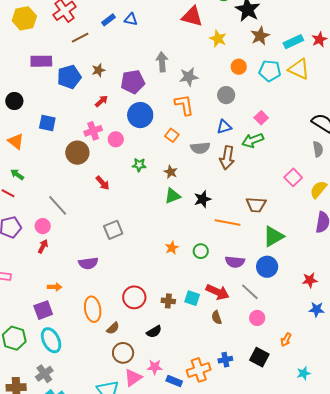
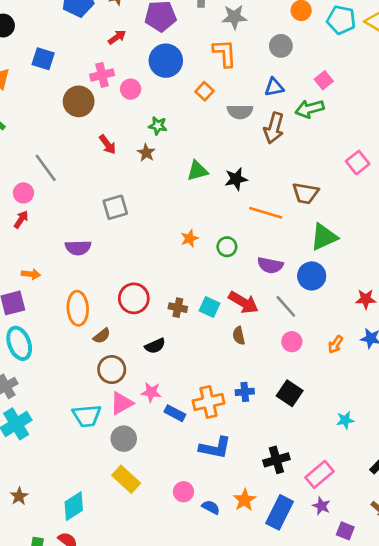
brown star: (171, 172) -> (146, 153), moved
orange arrow: (286, 340) -> (335, 344), moved

